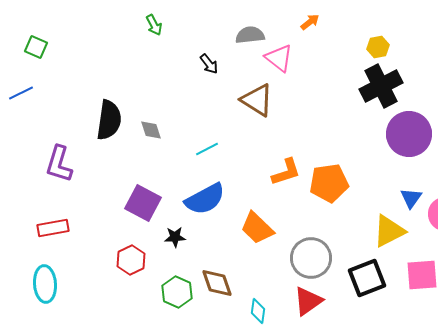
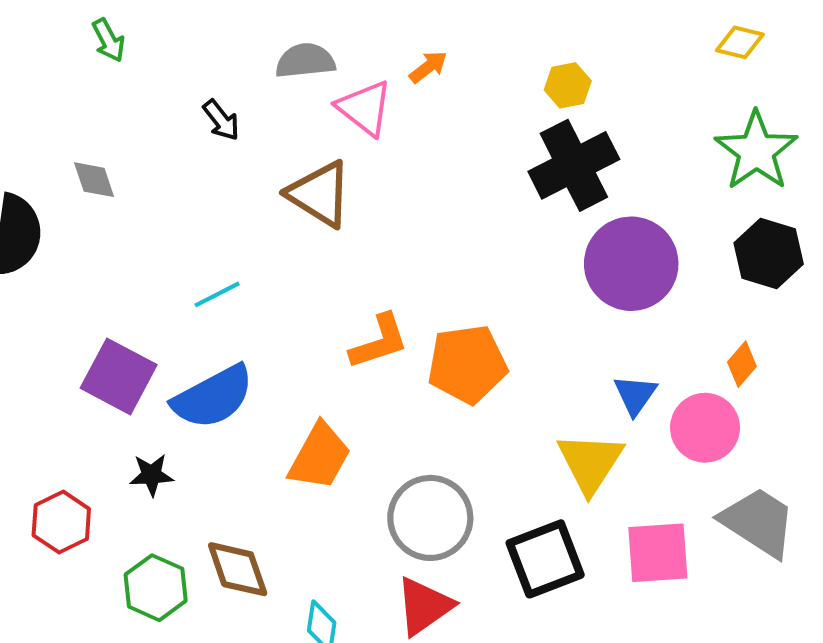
orange arrow: (310, 22) -> (428, 67), moved
gray diamond: (151, 130) -> (94, 180), moved
purple square: (143, 203) -> (119, 376), moved
orange trapezoid: (257, 228) -> (320, 456), turned -105
yellow triangle: (389, 231) -> (590, 463), turned -30

